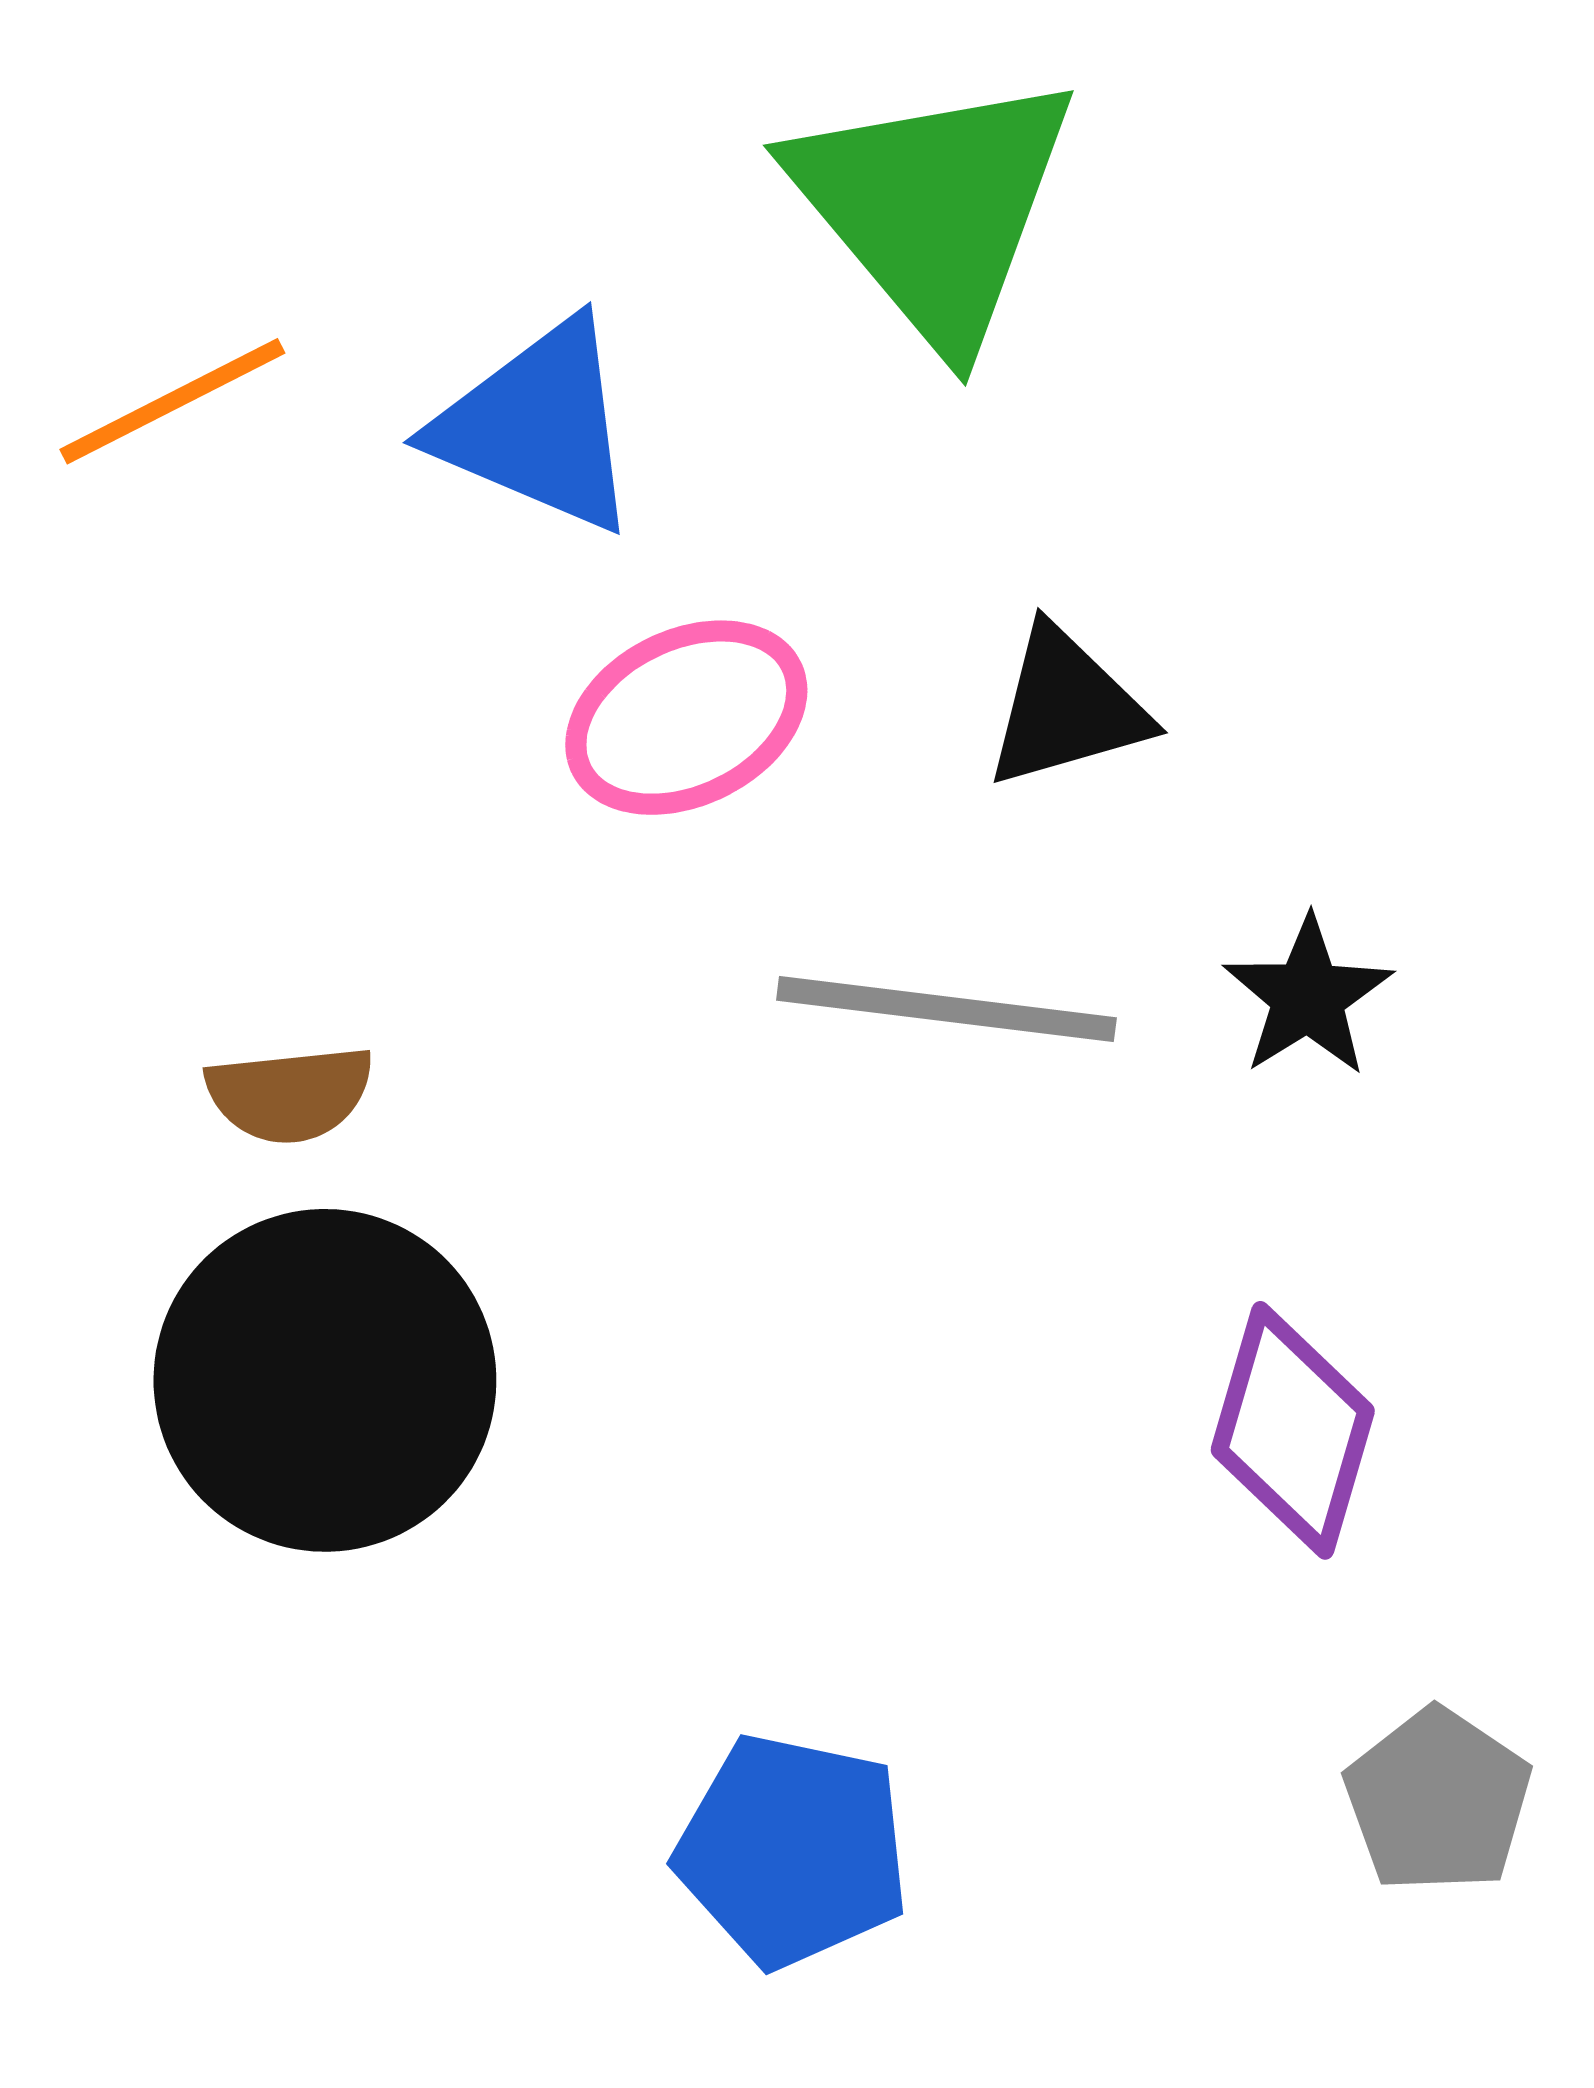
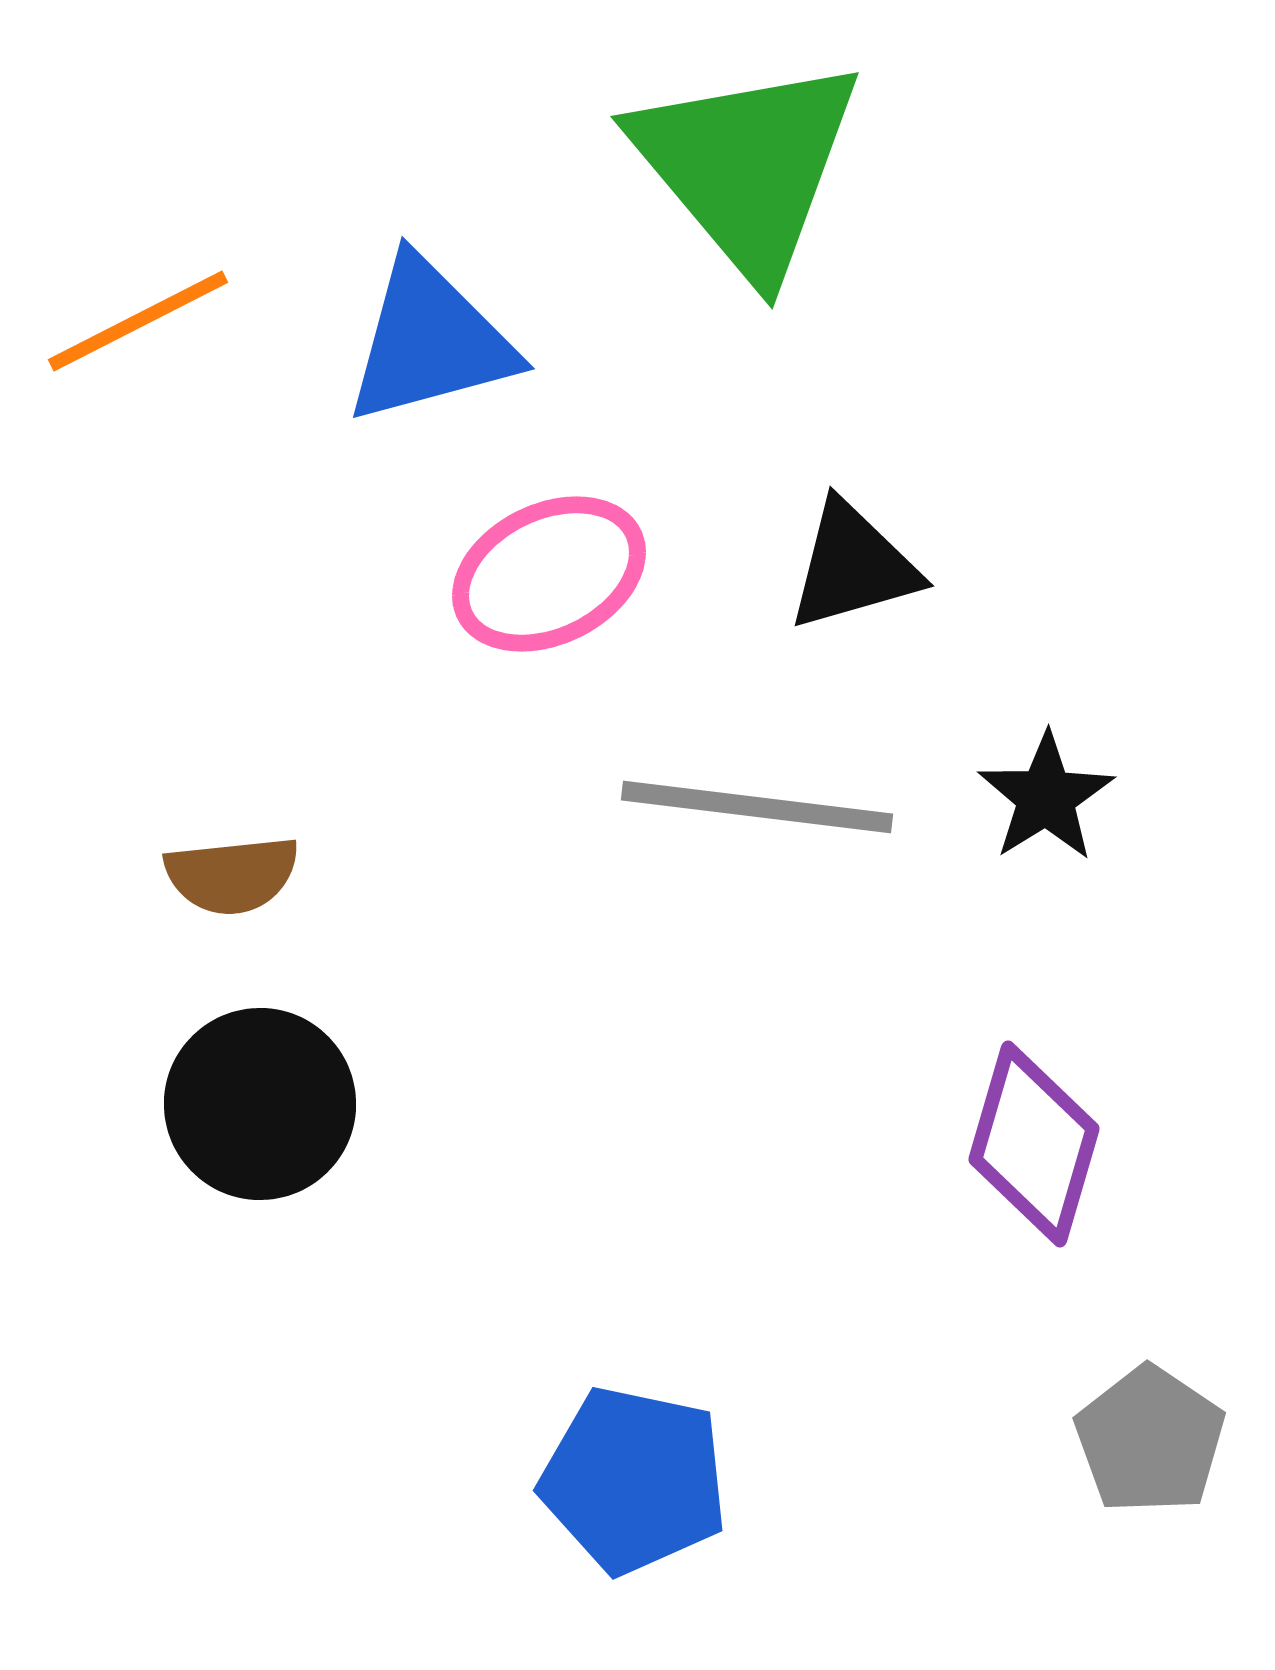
blue triangle: (538, 426) -> (430, 341), turned -38
black circle: (325, 1380) -> (260, 1104), size x0.7

